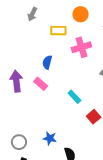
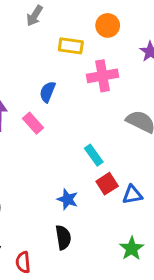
cyan rectangle: (74, 97) -> (94, 155), moved
blue star: (50, 138) -> (68, 199), moved

